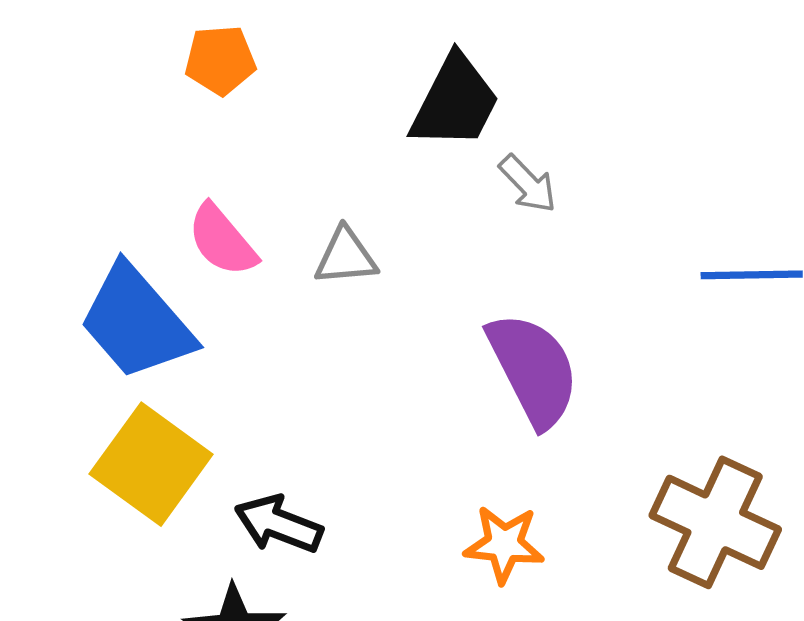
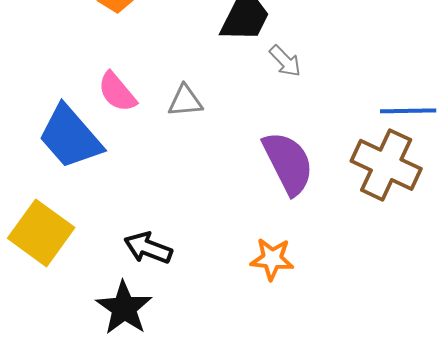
yellow square: (151, 464) -> (41, 233), moved
brown cross: (715, 522) -> (386, 165), moved

